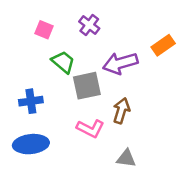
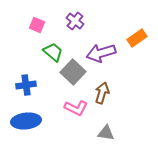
gray square: (87, 86) -> (73, 72), turned -35

